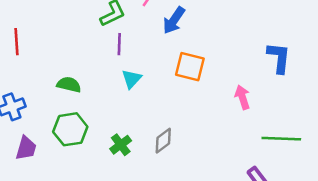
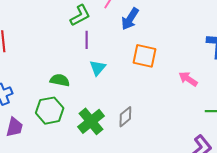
green semicircle: (69, 85) -> (60, 80), moved
pink arrow: (242, 97) -> (188, 79), turned -36
green cross: (121, 145) -> (91, 121), size x1.5

